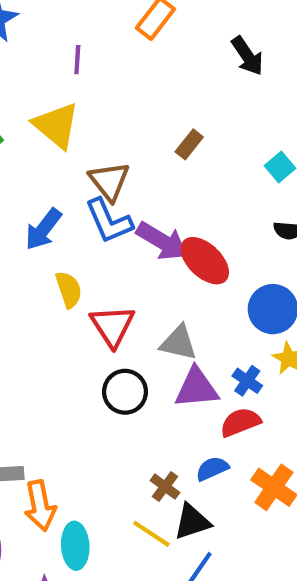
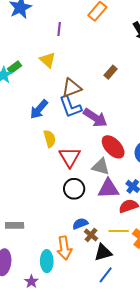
yellow triangle: (56, 125) -> (48, 60), size x0.7
brown triangle: (109, 181) -> (72, 88), turned 45
red ellipse: (205, 261) -> (113, 147), moved
blue semicircle: (212, 469) -> (80, 224), moved
orange arrow: (40, 506) -> (64, 248), moved
yellow line: (151, 534) -> (119, 231), moved, turned -36

